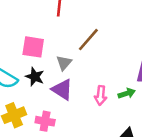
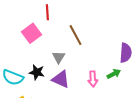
brown line: (88, 40) -> (76, 35), turned -60
pink square: (33, 47) -> (32, 33), moved, turned -36

